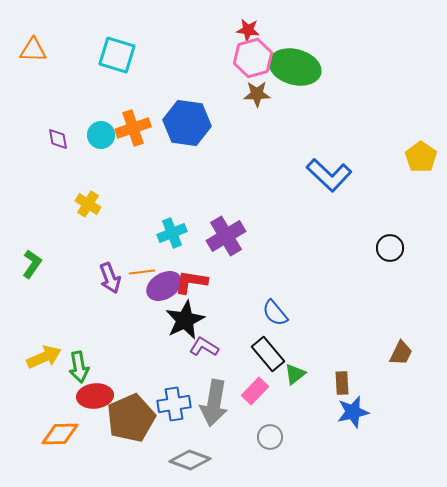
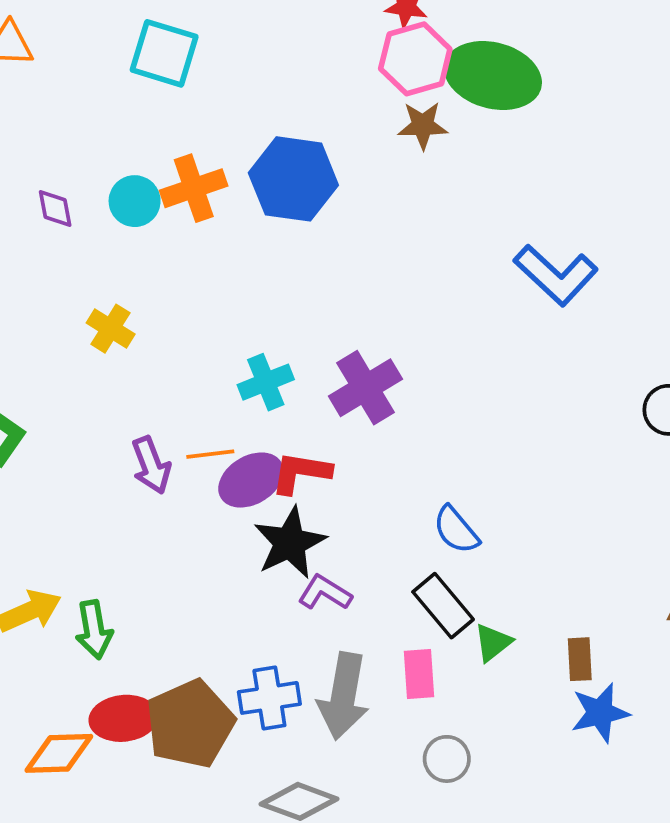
pink rectangle: (255, 391) -> (419, 674), turned -48
red ellipse: (95, 396) -> (124, 718), moved

